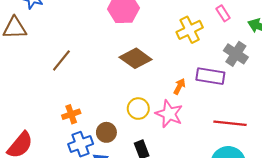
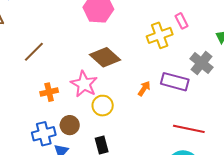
pink rectangle: (223, 13) -> (181, 21), moved
orange cross: (71, 114) -> (49, 92), moved
pink star: (169, 114) -> (84, 84), moved

